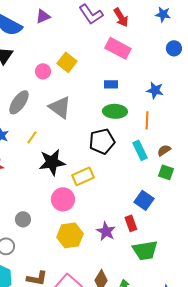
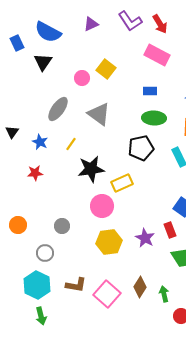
purple triangle: (43, 16) -> (91, 24), moved

